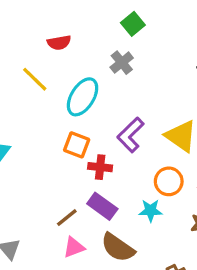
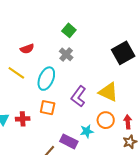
red cross: (100, 167) -> (23, 119), moved
cyan star: (151, 211) -> (87, 131), moved

